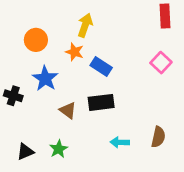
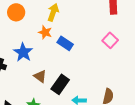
orange circle: (36, 40) -> (16, 12), moved
black rectangle: (101, 102) -> (60, 84), moved, turned -48

